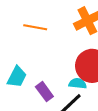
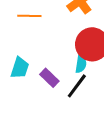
cyan semicircle: (78, 83) -> (81, 64), turned 102

